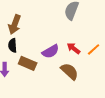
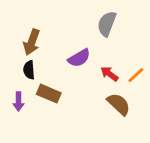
purple semicircle: (51, 51) -> (79, 58), moved
brown semicircle: (70, 71) -> (119, 104), moved

